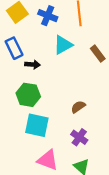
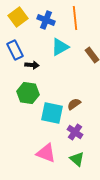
cyan square: (37, 125) -> (52, 113), moved

